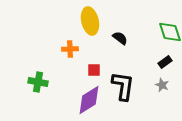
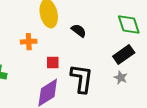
black rectangle: (165, 62) -> (124, 55), size x1.5

